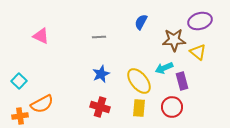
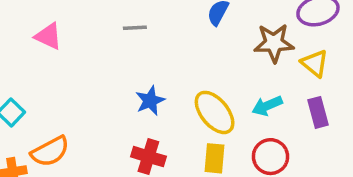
gray line: (99, 37) -> (135, 28), moved
cyan arrow: (164, 68) -> (267, 106), moved
purple rectangle: (182, 81) -> (318, 112), moved

